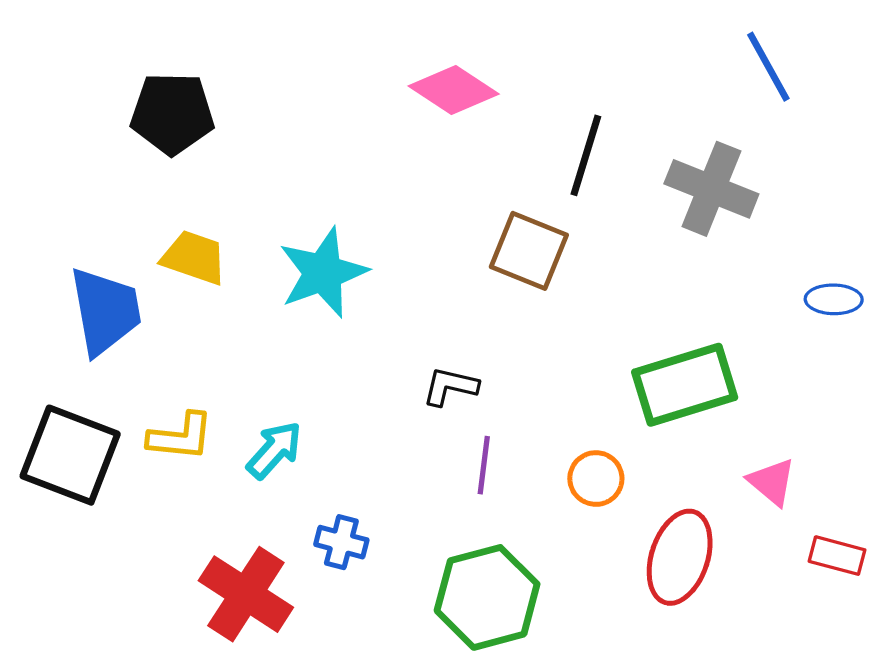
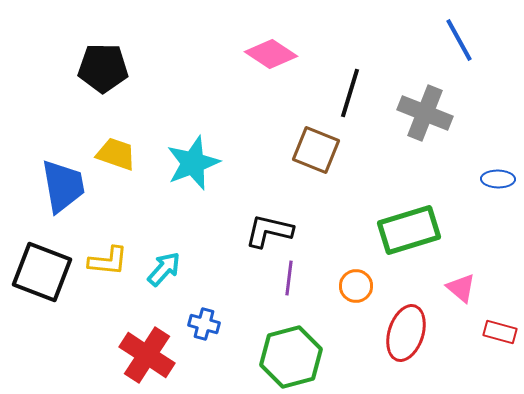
black L-shape: (450, 386) -> (269, 231), size x1.4

